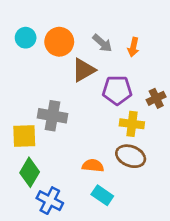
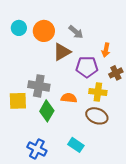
orange arrow: (133, 47) -> (106, 50), moved
orange semicircle: (93, 166) -> (69, 98), moved
green diamond: (30, 172) -> (47, 111), moved

